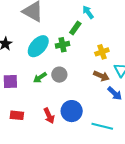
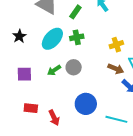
green rectangle: (75, 28) -> (75, 12), moved
red arrow: (49, 116) -> (54, 118), moved

